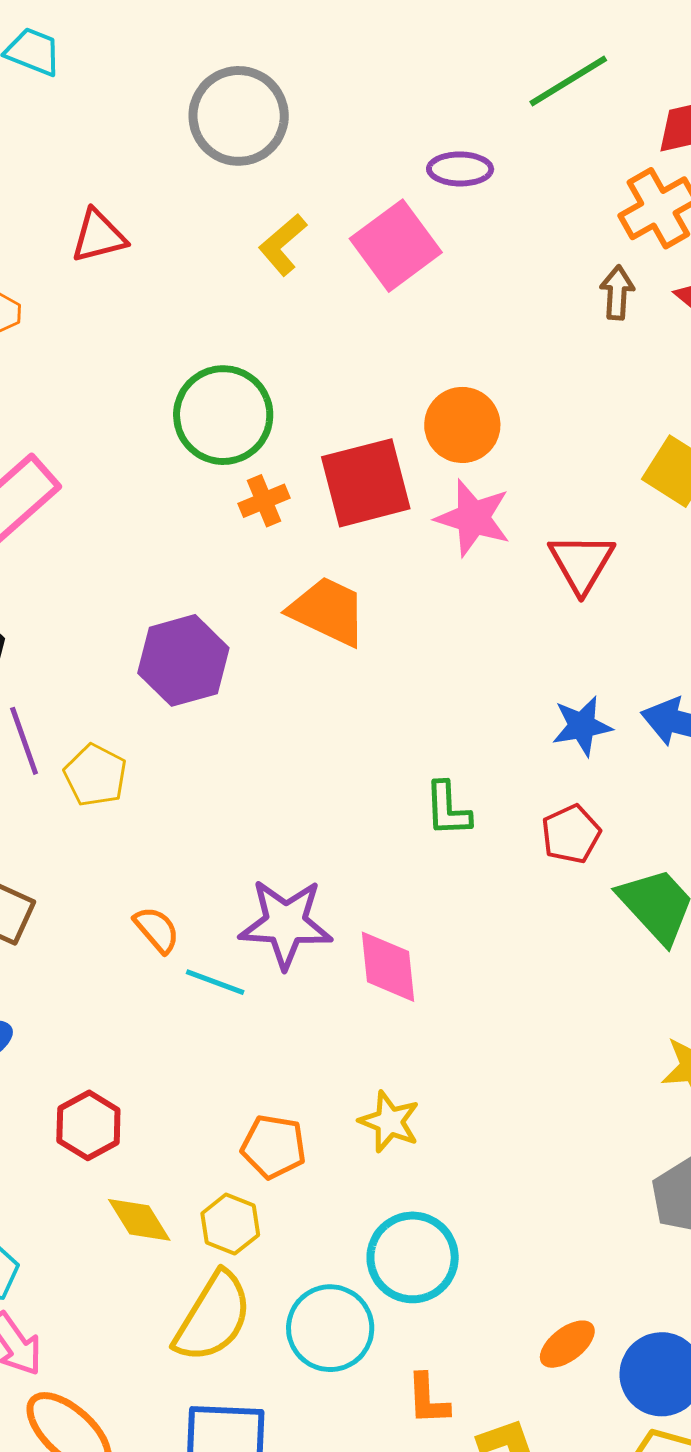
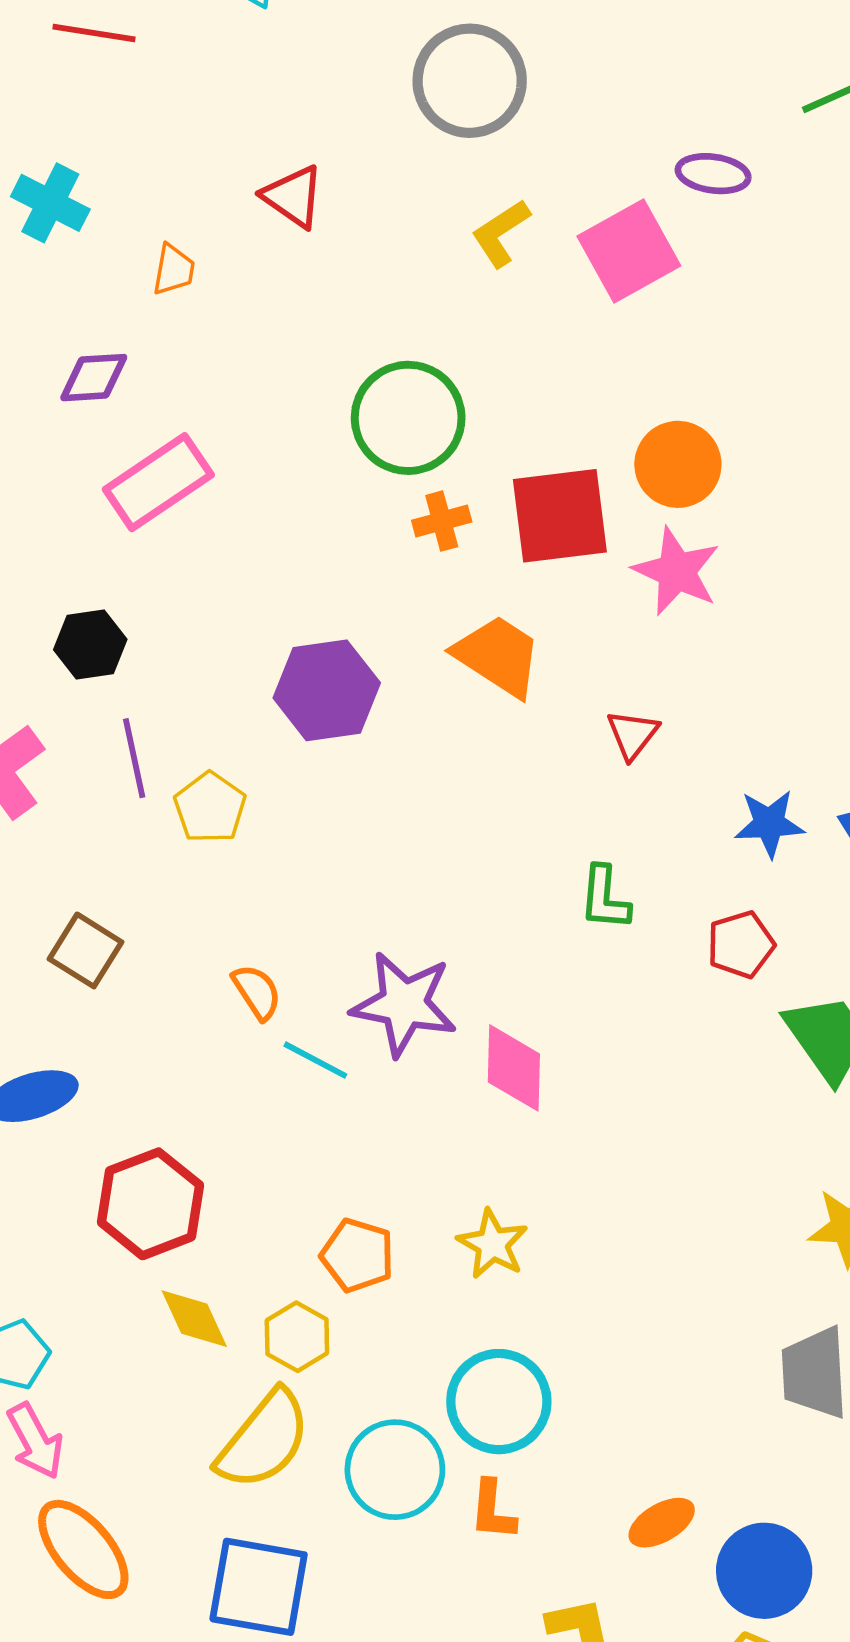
red triangle: (99, 236) -> (293, 197), turned 42
red triangle: (582, 563) -> (633, 734), moved, size x0.7
red hexagon: (88, 1125) -> (151, 1204), size x1.4
orange L-shape: (428, 1399) -> (493, 1510), moved

